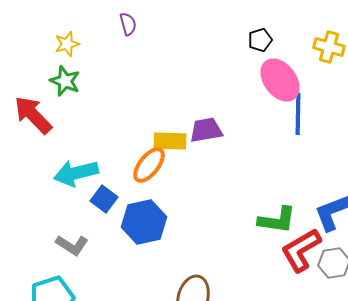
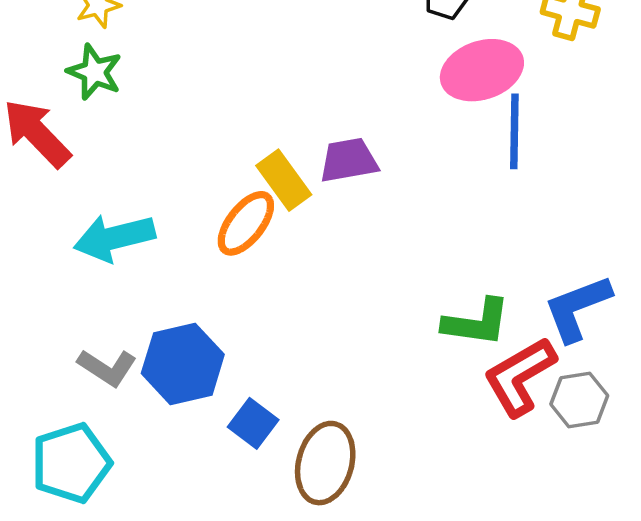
pink ellipse: (280, 80) -> (482, 70), turned -72
yellow rectangle: (170, 141) -> (284, 180), turned 52
blue square: (104, 199) -> (253, 423), moved
blue hexagon: (144, 222) -> (183, 364), moved

